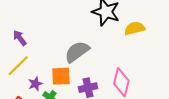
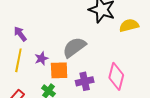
yellow line: (18, 66) -> (18, 60), turned -35
purple star: (35, 84) -> (41, 58), moved

